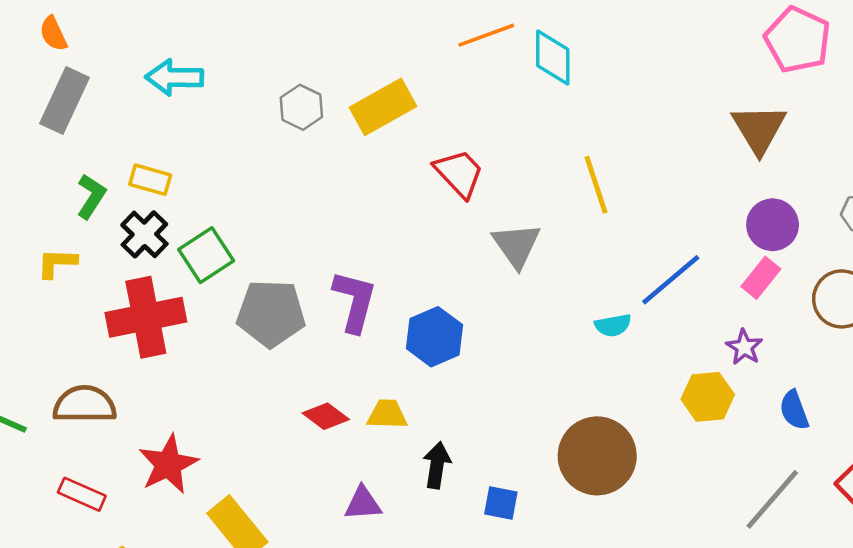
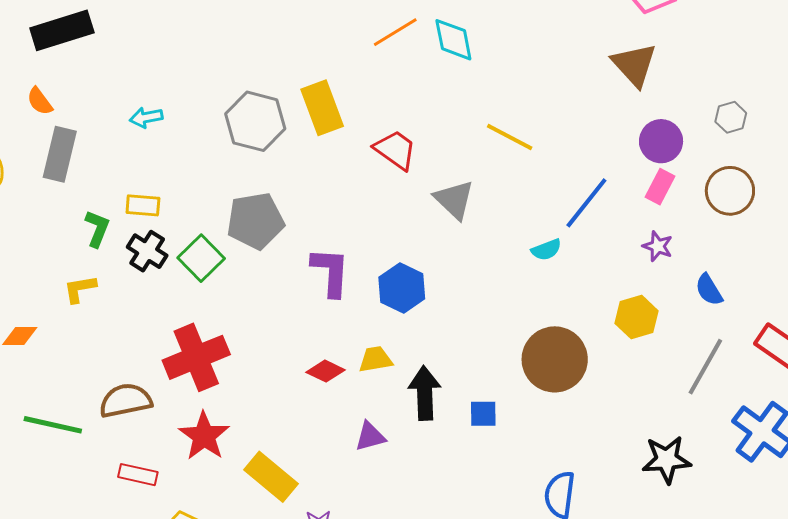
cyan arrow: (174, 77) -> (146, 117), size x0.7
gray hexagon: (301, 107) -> (255, 121), size x1.6
yellow rectangle: (383, 107) -> (322, 108), turned -70
yellow line: (596, 185) -> (510, 137), turned -33
gray pentagon: (271, 313) -> (255, 221), moved
red cross: (146, 317) -> (196, 357), moved
yellow hexagon: (708, 397) -> (636, 317), moved
black arrow: (437, 465) -> (425, 393), size x1.4

